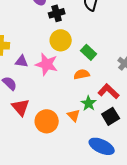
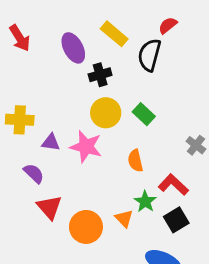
green rectangle: (89, 52) -> (144, 114), moved
orange semicircle: (82, 74) -> (135, 161), turned -91

